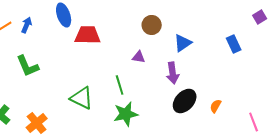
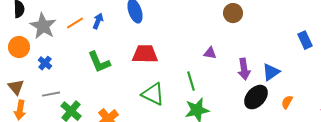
brown circle: (152, 25) -> (233, 13), moved
red trapezoid: (88, 35) -> (145, 54), moved
blue triangle: (183, 43) -> (271, 72), moved

